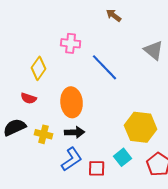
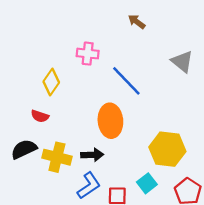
orange ellipse: (72, 102) -> (110, 121), moved
yellow cross: (44, 134) -> (57, 157), size x1.4

